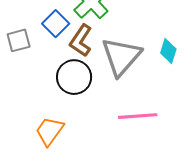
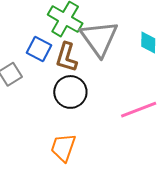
gray triangle: (121, 57) -> (99, 38), moved

